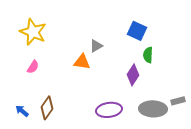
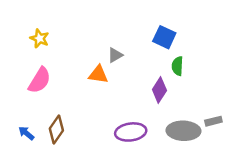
yellow star: (33, 32) -> (40, 38), size x0.6
pink semicircle: (33, 67) -> (40, 80), size x1.6

